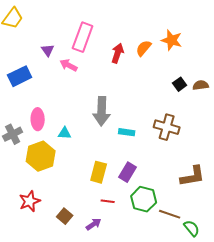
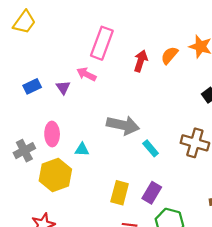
purple triangle: (48, 50) -> (63, 87), moved
blue rectangle: (20, 76) -> (32, 86), size x0.7
gray arrow: (102, 111) -> (123, 125), turned -80
cyan rectangle: (127, 132) -> (151, 148), turned 42

